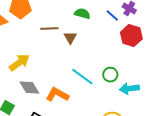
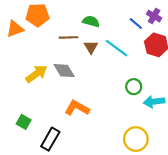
green semicircle: (82, 14) -> (91, 21), moved
cyan line: (82, 77) -> (117, 48), moved
gray diamond: (29, 88) -> (64, 71), moved

